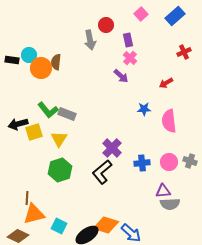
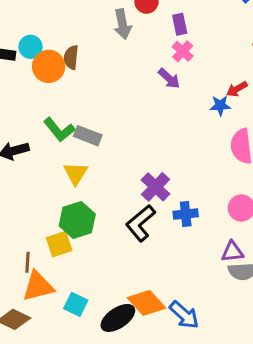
blue star: (144, 109) -> (220, 106), moved
yellow square: (34, 132) -> (59, 244), moved
blue cross: (142, 163) -> (186, 214), moved
orange diamond: (106, 225) -> (146, 303), turned 30

